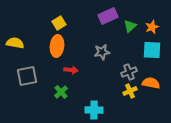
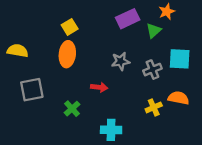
orange star: (152, 27) -> (167, 12), moved
red arrow: (71, 70) -> (99, 87), moved
gray cross: (129, 72) -> (152, 70), moved

